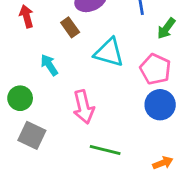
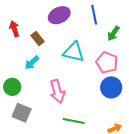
brown rectangle: (70, 27) -> (38, 38), moved
cyan arrow: (49, 65) -> (32, 63), turned -98

